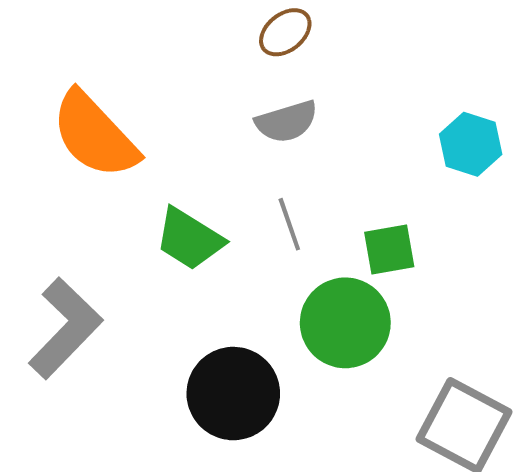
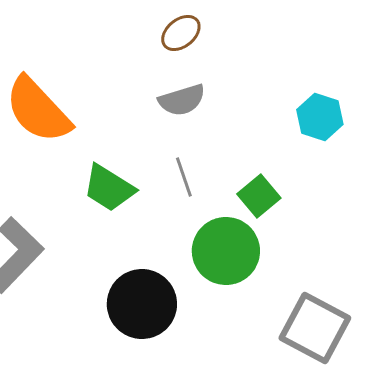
green square: (389, 250) -> (259, 196), turned -30

